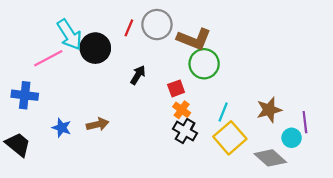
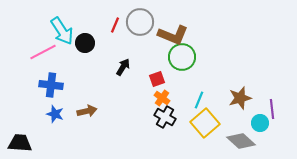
black circle: (95, 48) -> (85, 43), size x0.7
blue cross: (25, 95) -> (51, 85), moved
black trapezoid: (18, 145) -> (20, 143), moved, turned -35

